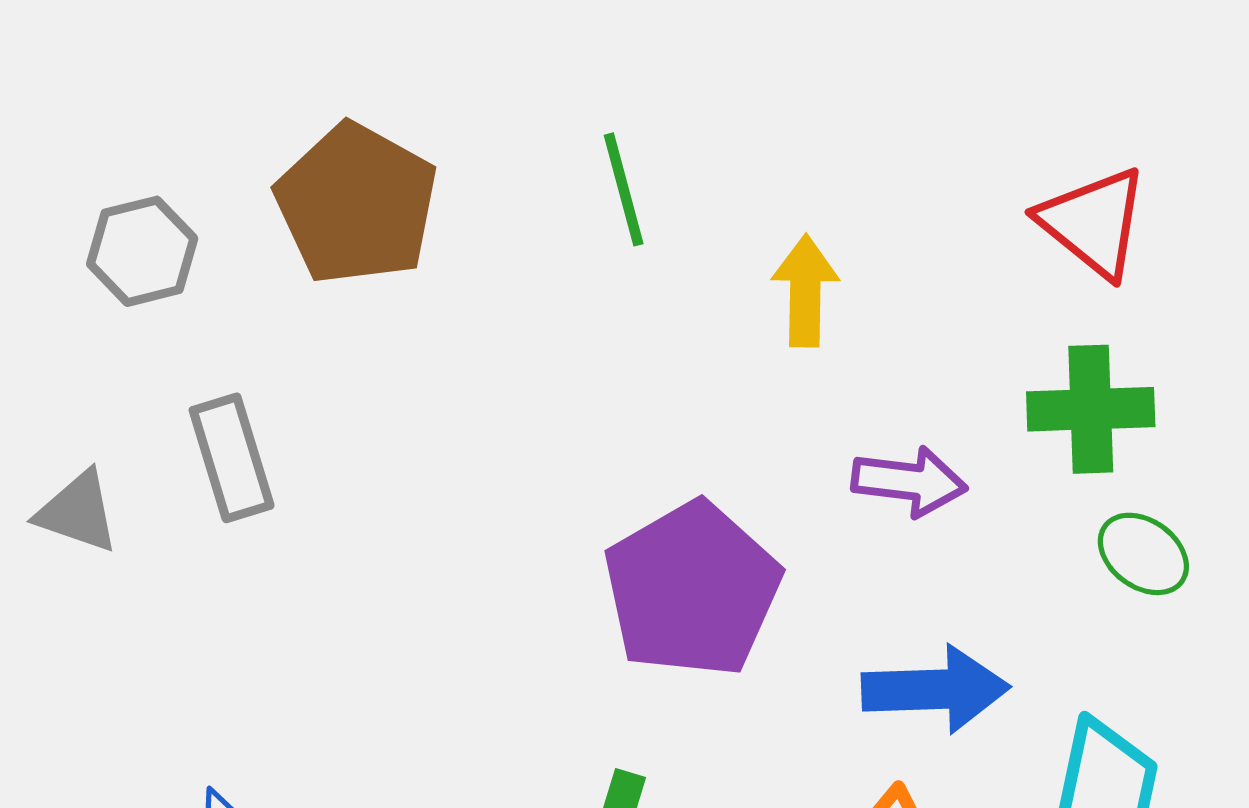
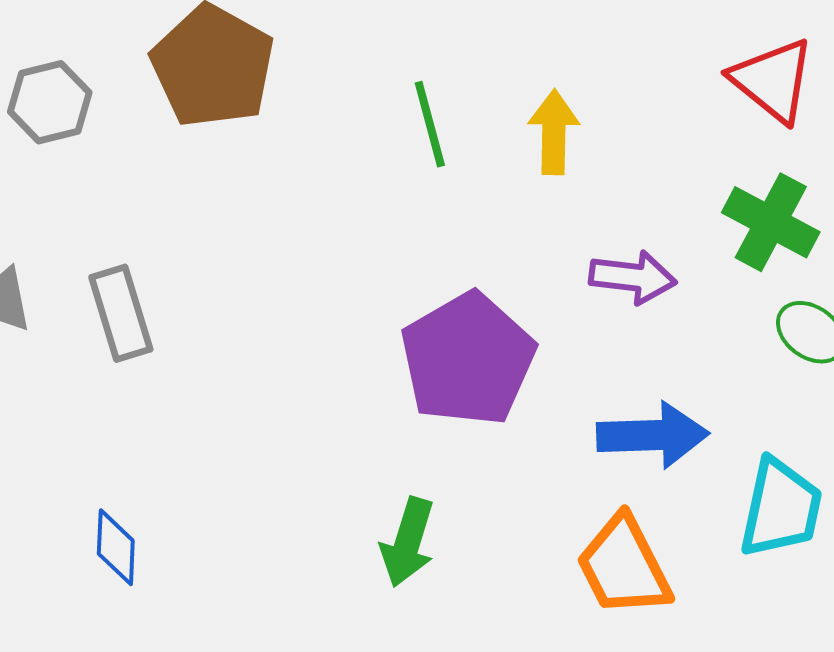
green line: (624, 189) -> (430, 124), moved
green cross: (1091, 409) -> (771, 222), turned 30
gray rectangle: (232, 458) -> (121, 313), moved

